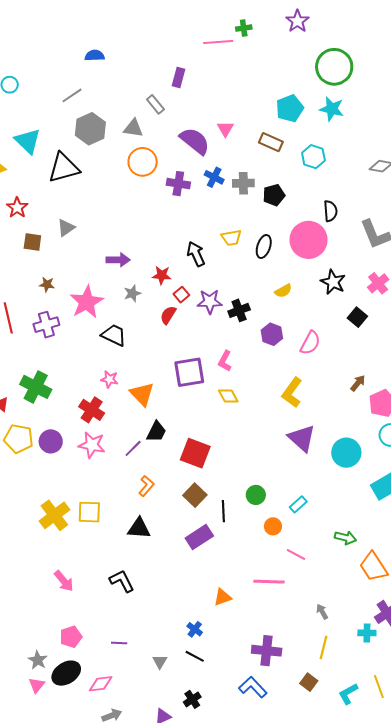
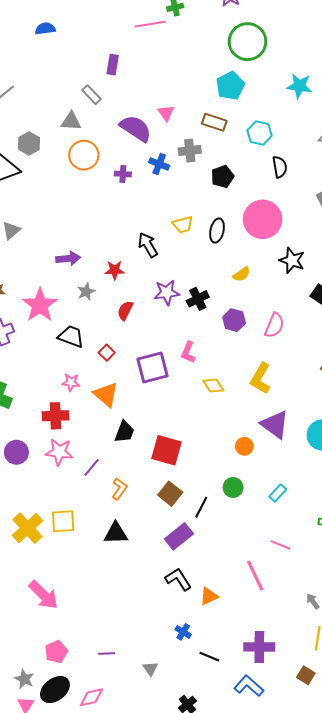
blue semicircle: (95, 56) -> (45, 29), moved
green circle: (334, 67) -> (248, 42), moved
cyan star: (332, 109) -> (299, 86), moved
gray hexagon: (90, 129) -> (29, 144), moved, size x0.7
gray cross: (243, 183) -> (190, 151), moved
purple cross: (178, 184) -> (123, 174), size x0.7
black semicircle: (330, 211) -> (280, 167), moved
red square: (181, 295) -> (107, 353), moved
yellow diamond: (228, 396) -> (213, 386), moved
red cross: (92, 410) -> (55, 416), turned -30
purple line: (133, 448) -> (92, 467), moved
black line: (223, 511) -> (201, 507), turned 35
orange circle: (273, 526) -> (244, 446), moved
pink arrow: (64, 581) -> (44, 595), size x1.4
black L-shape: (122, 581) -> (178, 579), moved
pink line: (269, 582) -> (255, 575), turned 68
black line: (195, 656) -> (209, 657), moved

